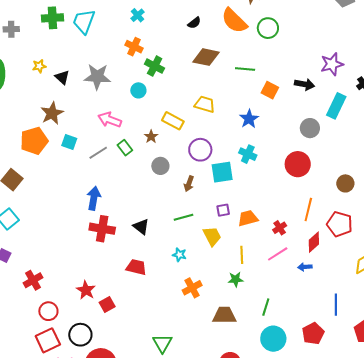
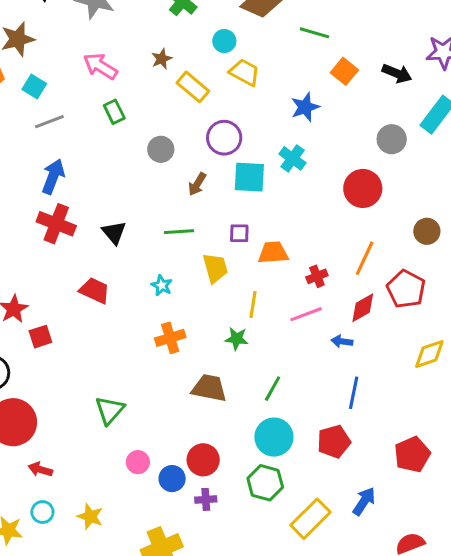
cyan circle: (138, 90) -> (224, 41), moved
brown star: (151, 137) -> (162, 59), moved
gray line: (98, 153) -> (49, 122), moved
blue line: (336, 305) -> (354, 393), moved

